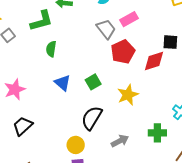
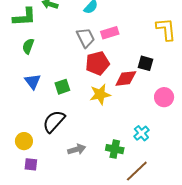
yellow star: (128, 95) -> (100, 94), moved
yellow circle: (76, 145) -> (24, 141), moved

